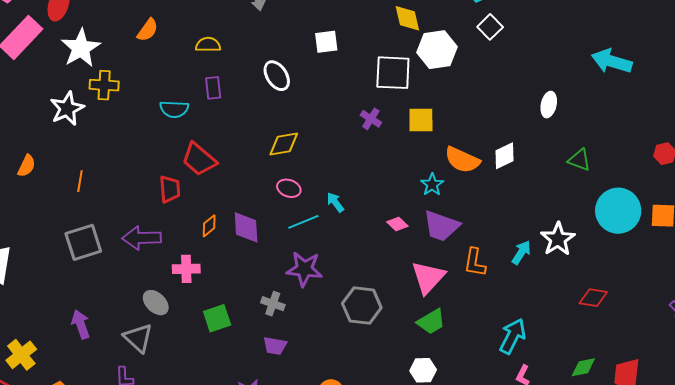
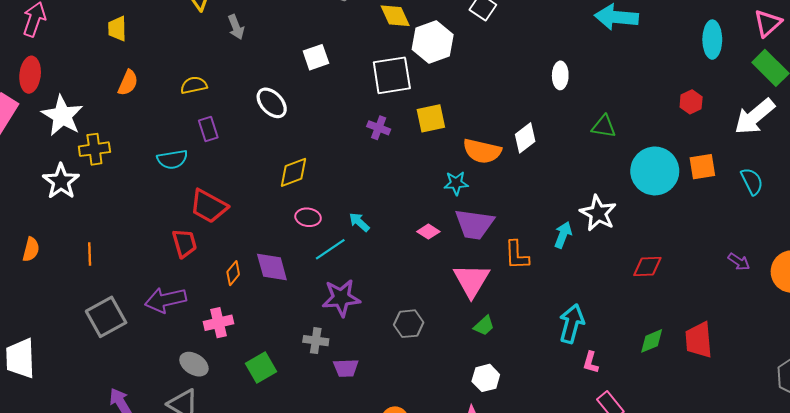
cyan star: (432, 185) -> (456, 183), turned -30
gray hexagon: (362, 306) -> (409, 324), size x0.7
green trapezoid: (431, 322) -> (484, 326), size x0.7
purple trapezoid: (275, 346) -> (346, 368), moved

